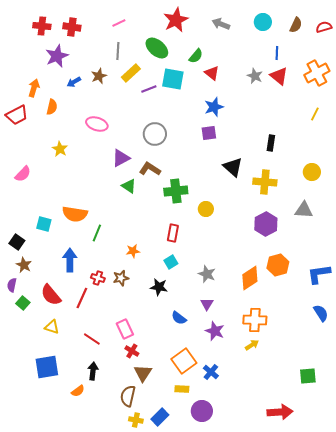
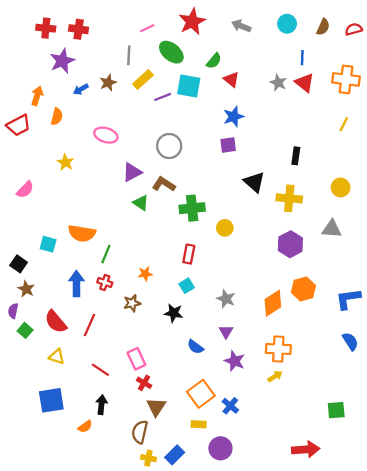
pink line: (119, 23) -> (147, 28), moved
orange cross: (317, 73) -> (346, 79), turned 35
red cross: (98, 278) -> (105, 282), moved

